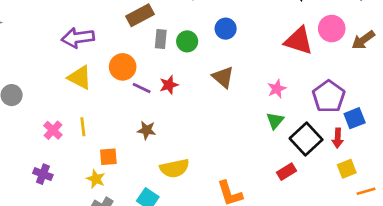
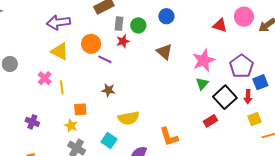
red triangle: (299, 41) -> (220, 25), size x0.7
red star: (169, 85) -> (123, 41), moved
pink star: (277, 89) -> (204, 60), size x1.6
pink cross: (53, 130) -> (45, 78), moved

